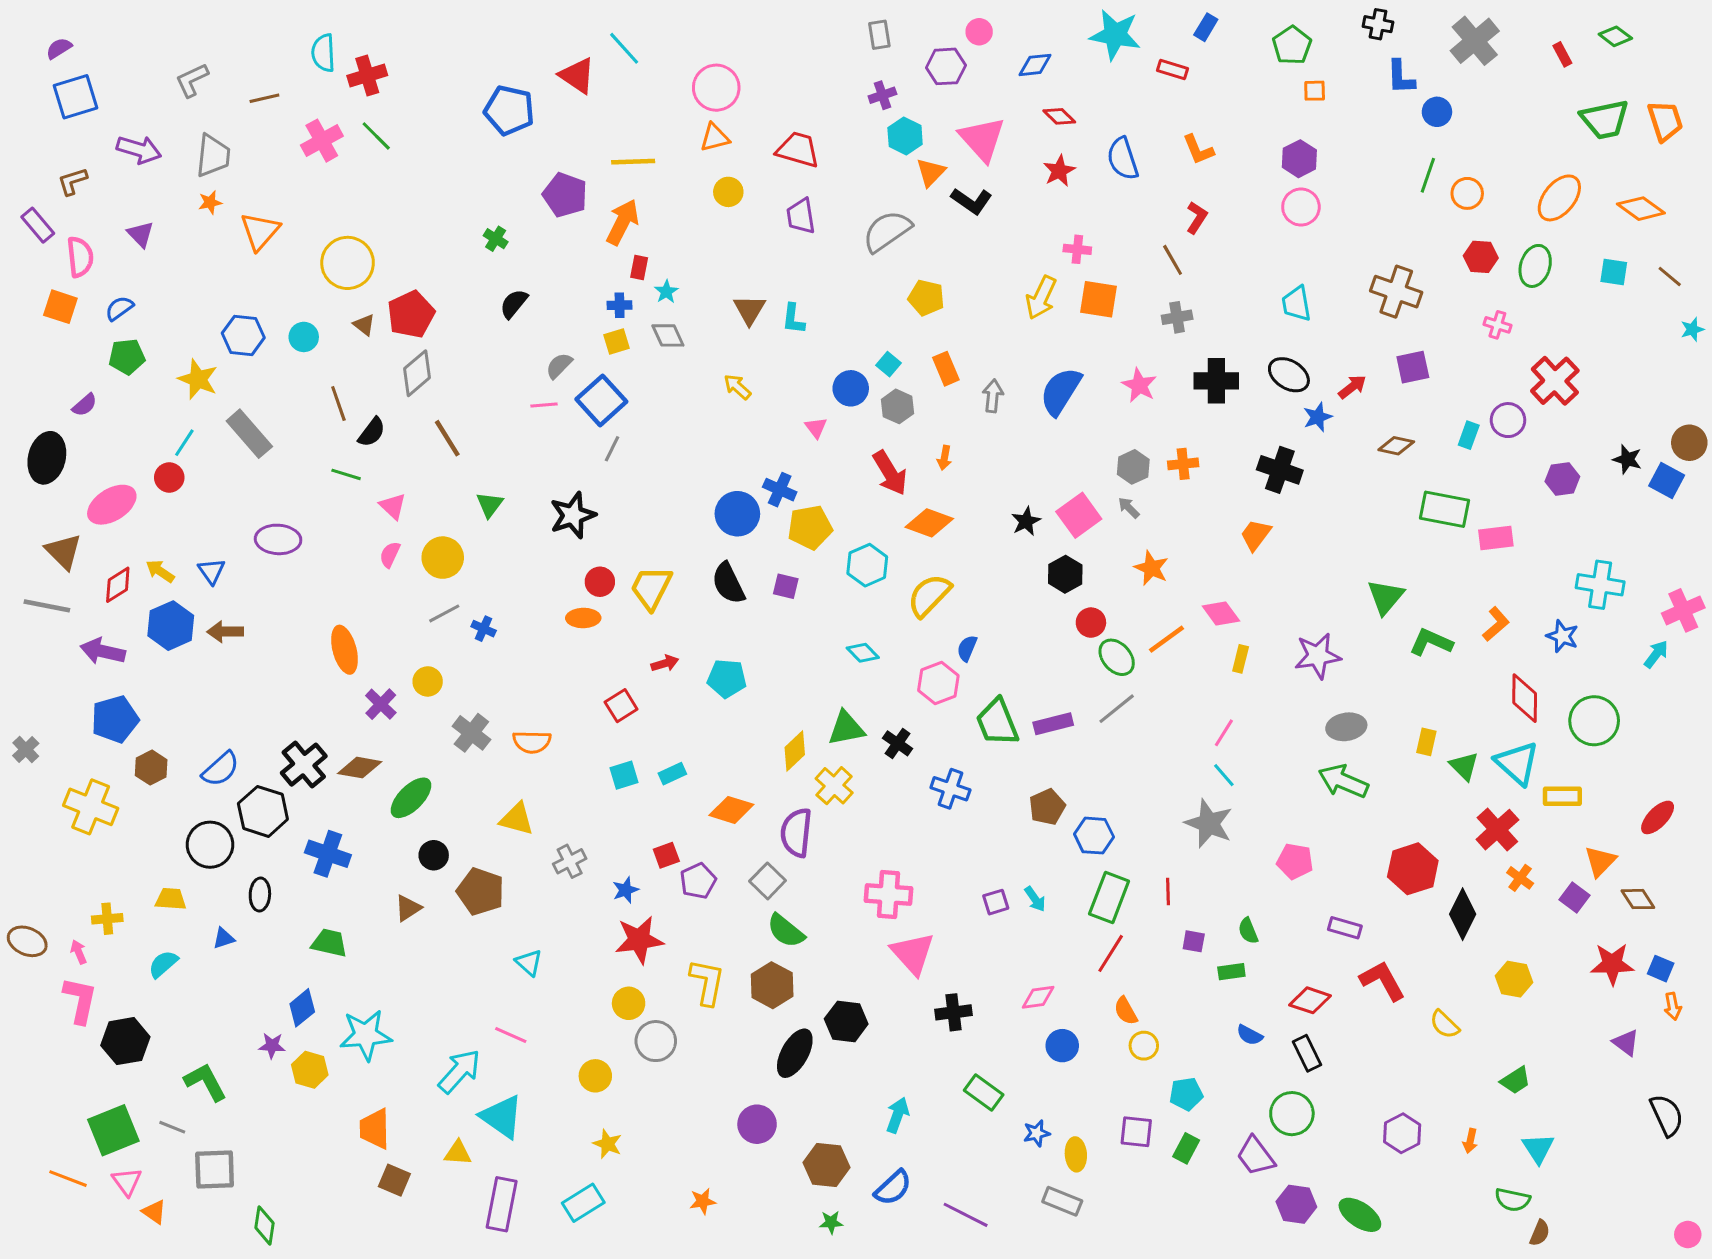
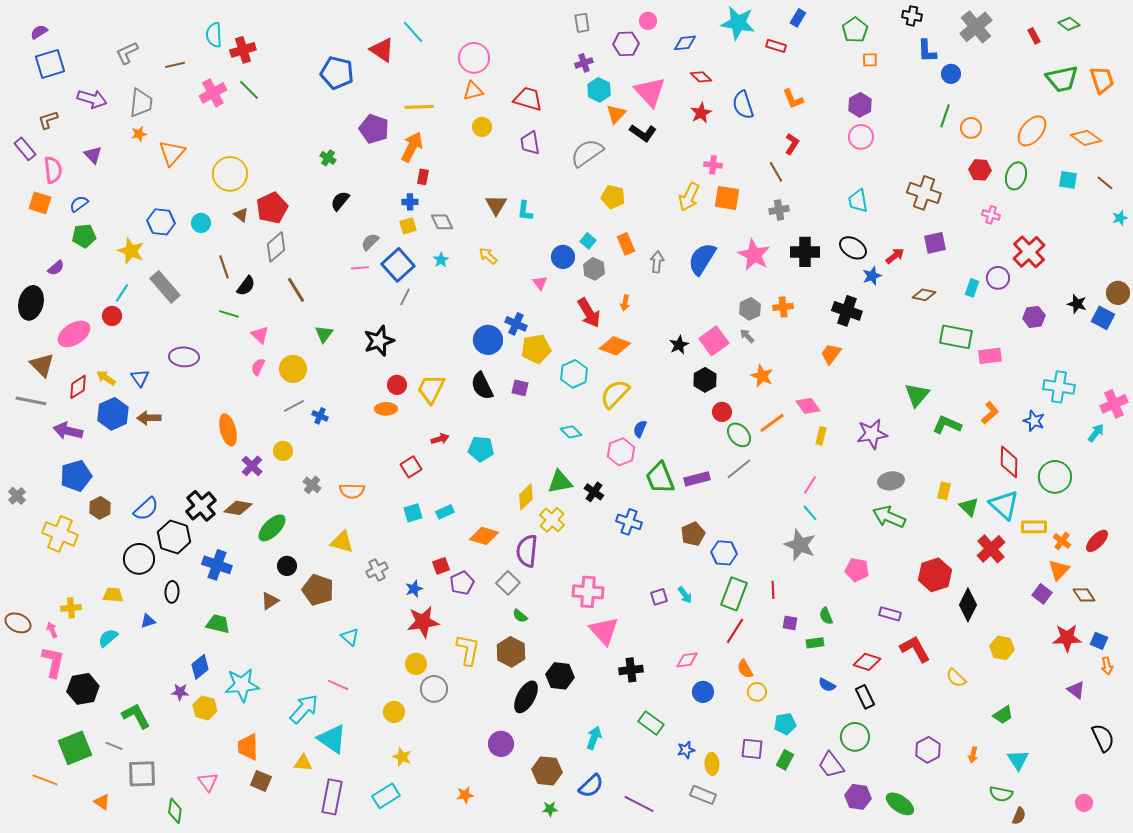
cyan star: (666, 292) -> (441, 260), moved
pink star: (1139, 385) -> (754, 255), size x1.4
gray cross: (471, 733) -> (312, 485), size x0.7
orange cross: (1520, 878) -> (1062, 541), moved
green semicircle: (786, 931) -> (520, 616), size x0.6
pink triangle: (127, 1182) -> (208, 782), moved
pink circle: (1688, 1234) -> (1084, 803), moved

